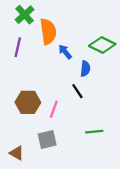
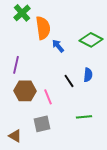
purple line: (18, 47) -> (16, 65), moved
blue semicircle: (85, 69) -> (88, 75), moved
pink line: (54, 109) -> (48, 97), turned -42

